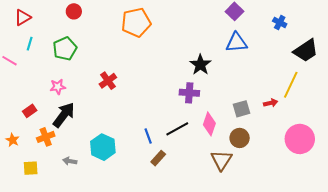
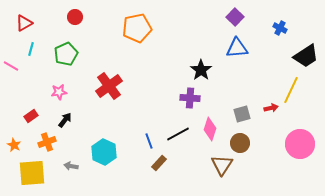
red cross: (108, 81) -> (109, 86), size x1.5
black arrow: (64, 115) -> (65, 120), size x0.6
yellow square: (31, 168) -> (32, 173), size x1.8

